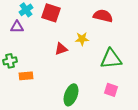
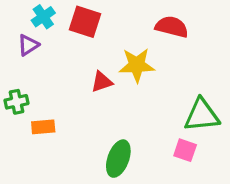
purple triangle: (17, 27) -> (28, 45), turned -32
yellow star: (82, 39) -> (137, 65), size x1.5
green triangle: (111, 59) -> (202, 115), moved

